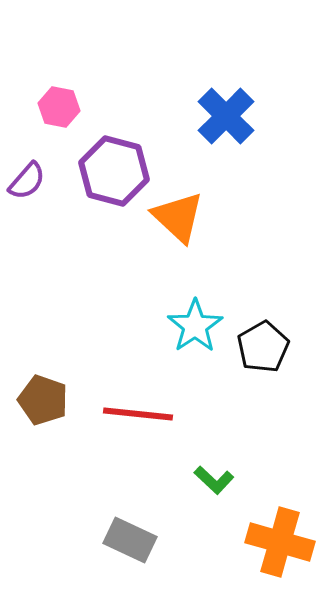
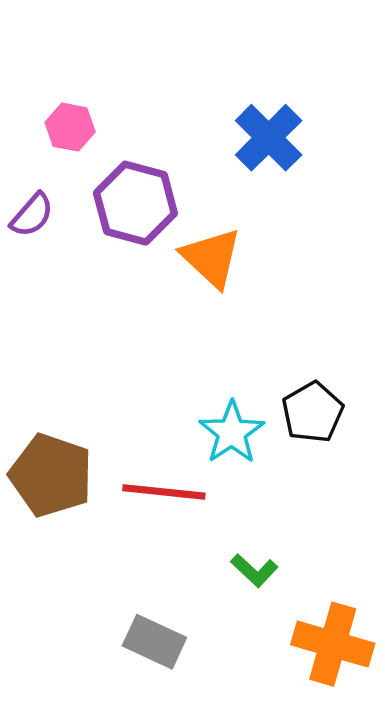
cyan star: (195, 326) -> (232, 432), moved
brown pentagon: (43, 400) -> (51, 475), size x1.4

